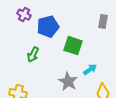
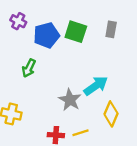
green square: (73, 46) -> (76, 32), moved
cyan arrow: (90, 70) -> (96, 86), size x1.5

